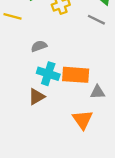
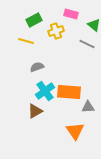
yellow line: (13, 16) -> (26, 41), moved
cyan cross: (48, 74) -> (45, 91), turned 36

